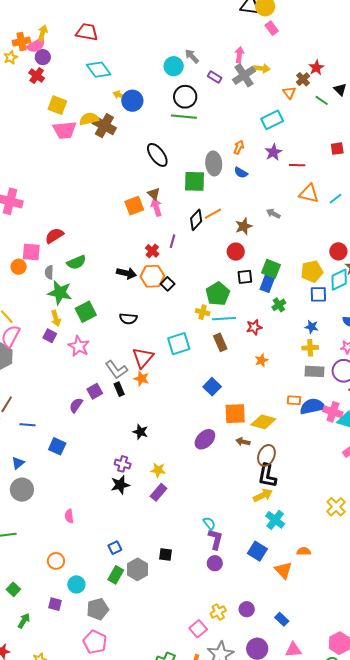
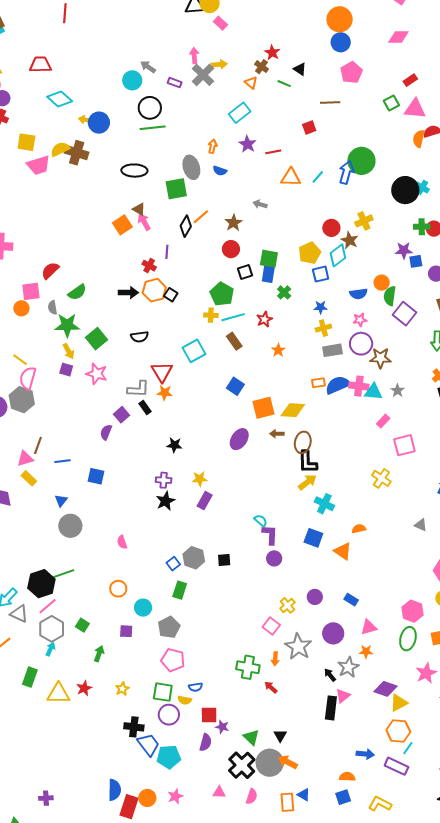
black ellipse: (157, 155) -> (134, 171), turned -40
gray L-shape: (116, 370) -> (138, 389), turned -40
gray hexagon: (138, 569) -> (194, 558), moved

